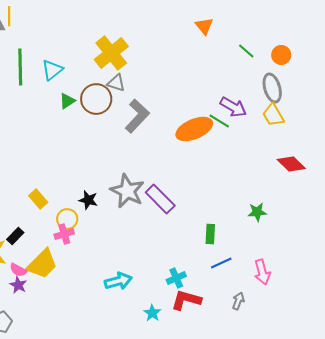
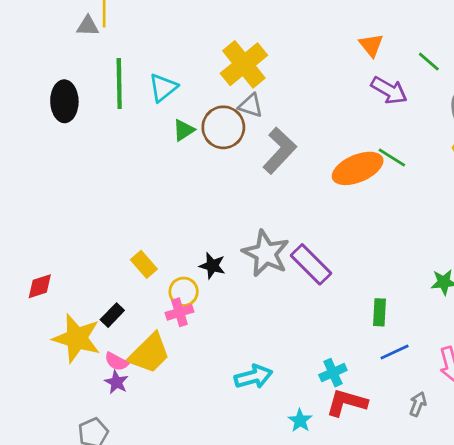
orange triangle: (204, 26) -> (371, 45), moved
purple arrow: (233, 107) -> (389, 90), moved

